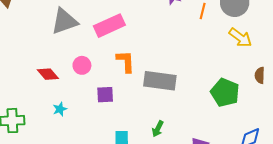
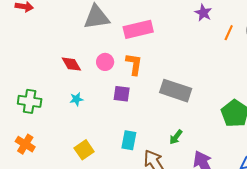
orange L-shape: (126, 61) -> (134, 64), moved
green arrow: (158, 129) -> (176, 137), moved

